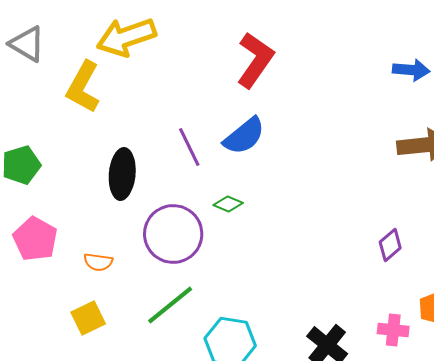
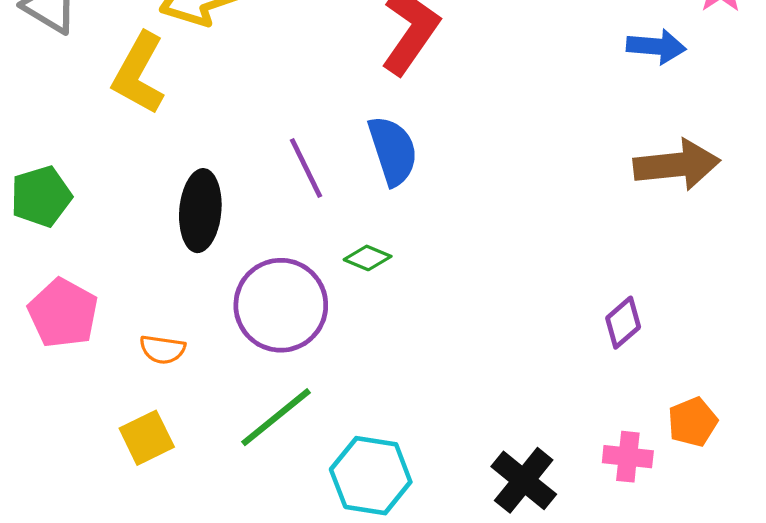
blue semicircle: (244, 136) -> (393, 151), turned -69

